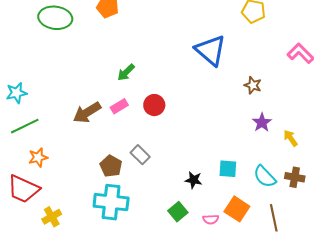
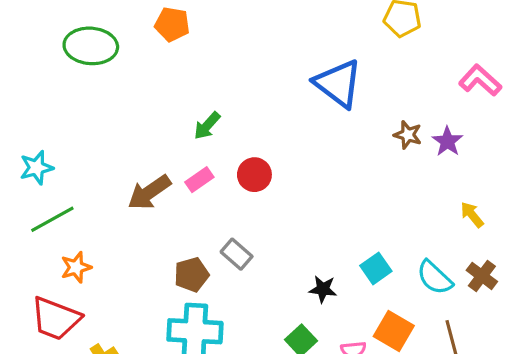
purple star: (262, 122) -> (447, 141), moved
brown pentagon: (111, 166) -> (191, 275), turned 30
cyan square: (228, 169) -> (376, 268), turned -36
brown cross: (295, 177) -> (482, 276), turned 30

